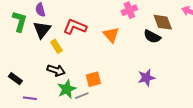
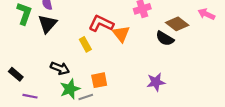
brown diamond: (163, 22) -> (177, 24), turned -35
red L-shape: (75, 27) -> (101, 23), moved
yellow rectangle: (56, 46) -> (85, 44), moved

